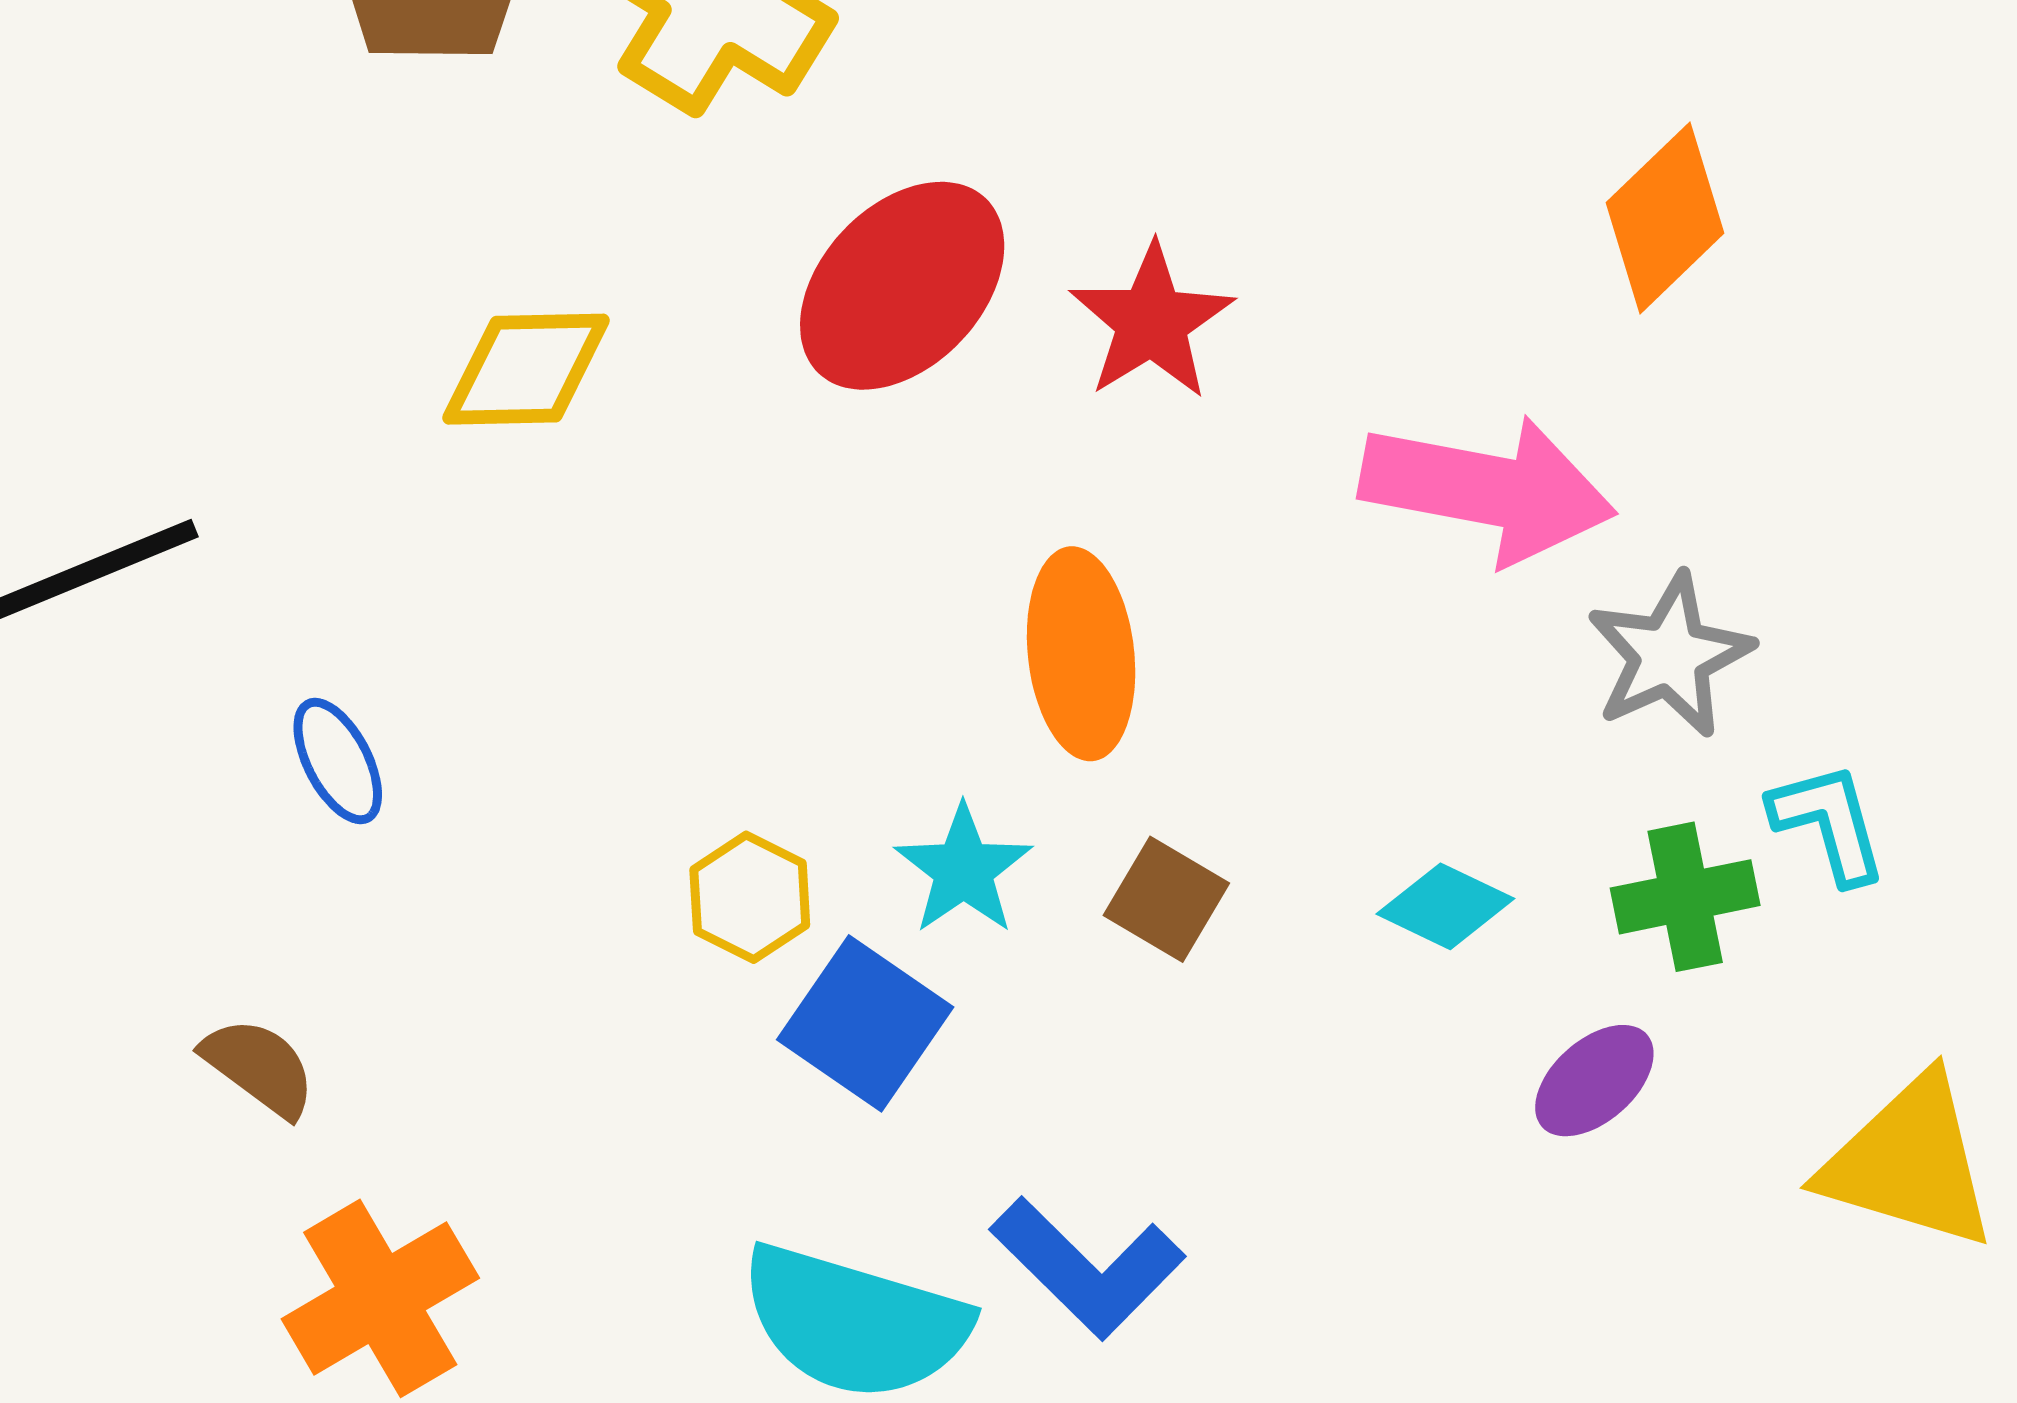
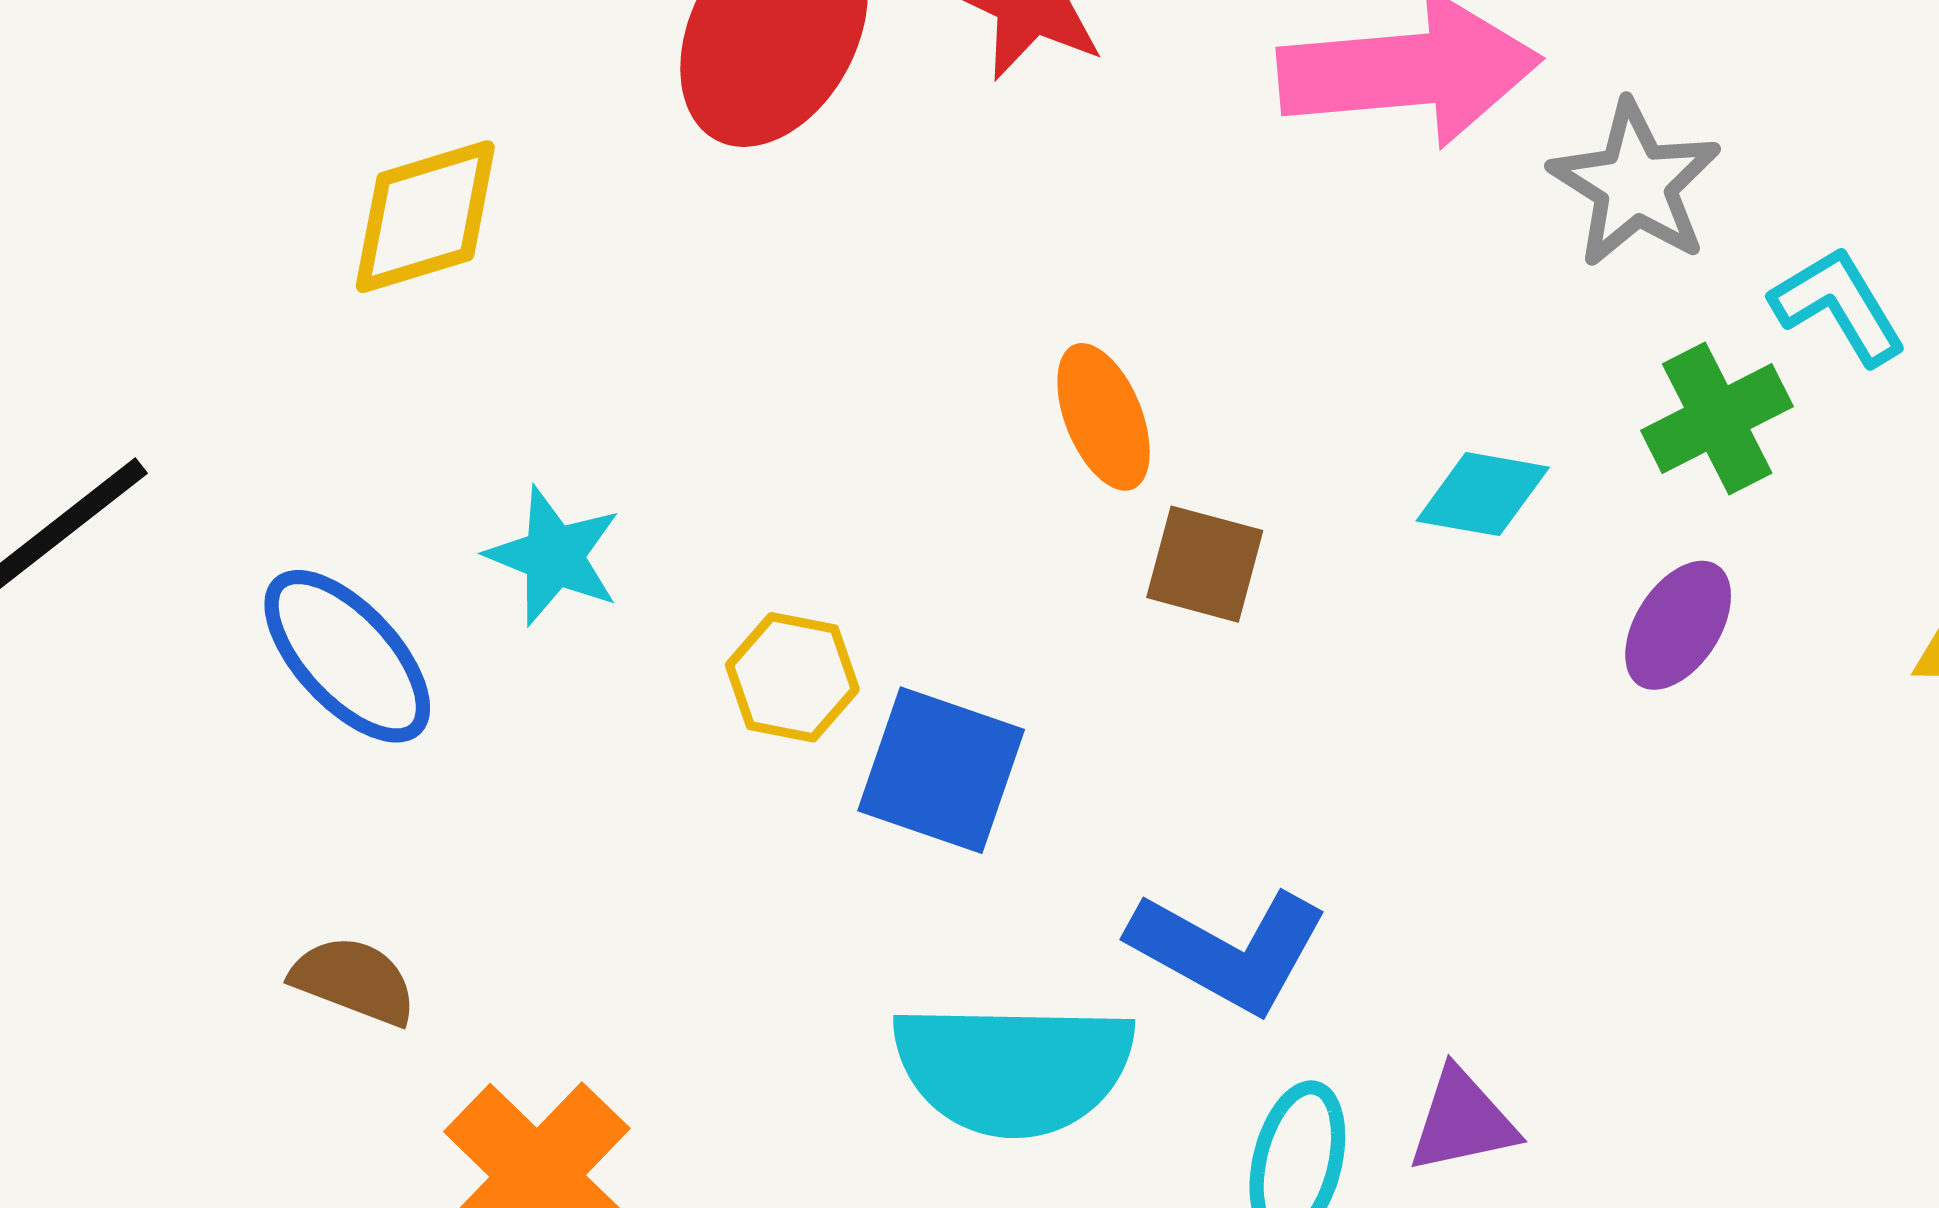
orange ellipse: (1081, 654) -> (1104, 417), moved, size x0.7
blue ellipse: (338, 761) -> (347, 656), size x1.5
cyan star: (963, 870) -> (554, 556), moved

